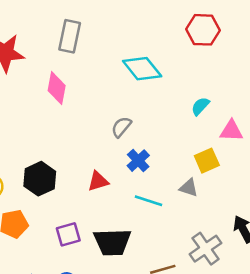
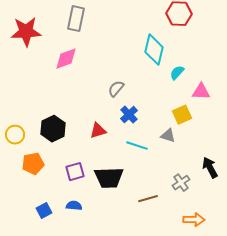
cyan diamond: (142, 69) -> (154, 50), moved, turned 52
pink diamond: (57, 88) -> (66, 59), turned 60
gray cross: (206, 249) -> (181, 183), size x0.7

